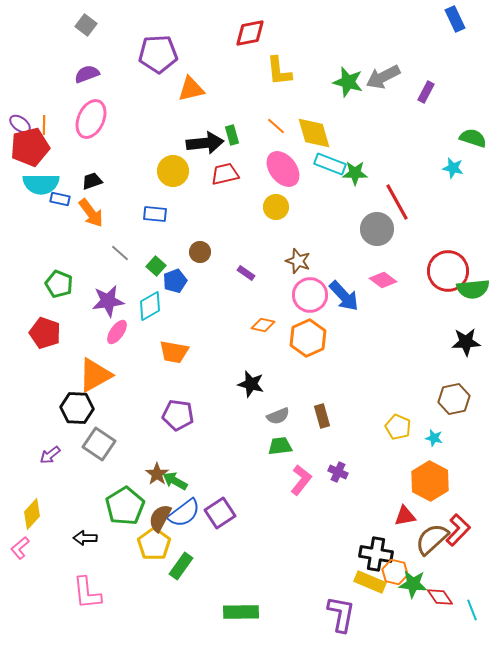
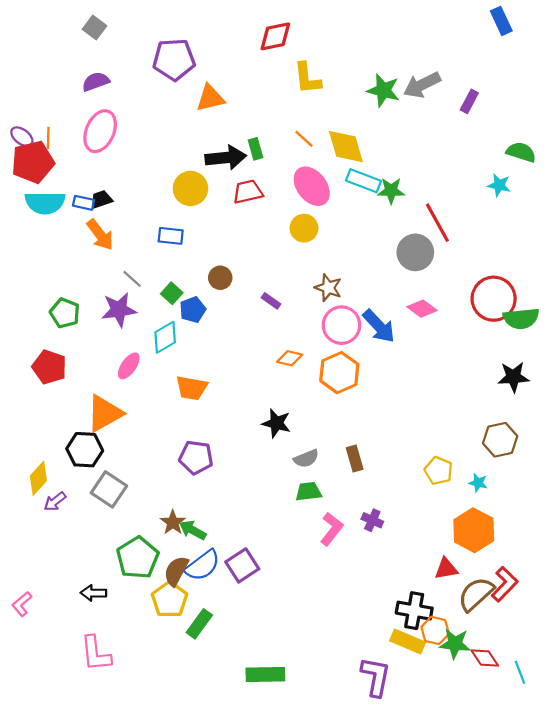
blue rectangle: (60, 199) -> (84, 203), moved
purple star: (108, 301) -> (119, 310), moved
yellow diamond: (32, 514) -> (38, 478), moved

